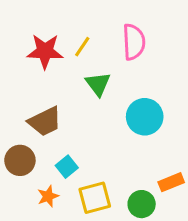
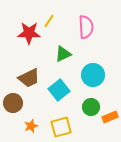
yellow line: (82, 47) -> (49, 21), moved
green triangle: (98, 84) -> (63, 54), turned 42
cyan square: (67, 167) -> (59, 90), moved, size x1.5
green circle: (142, 204) -> (91, 107), moved

